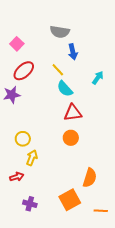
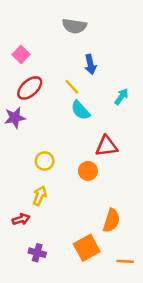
gray semicircle: (60, 32) -> (74, 26), moved
red triangle: (73, 113) -> (107, 146), moved
yellow circle: (23, 139) -> (45, 161), moved

